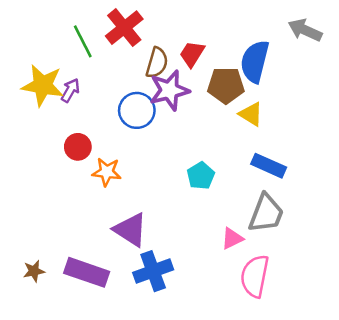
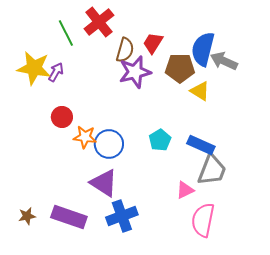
gray arrow: (305, 30) -> (224, 61), moved
blue circle: (137, 110) -> (109, 144), moved
blue rectangle: (269, 166) -> (201, 145), moved

